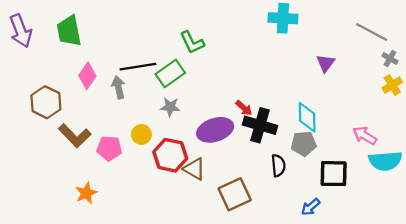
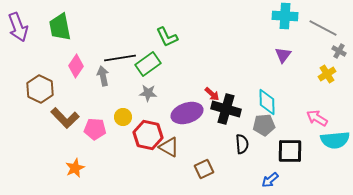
cyan cross: (283, 18) -> (285, 16), moved
yellow cross: (392, 85) -> (327, 74), moved
brown square: (235, 194) -> (204, 169), size x0.7

